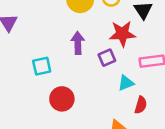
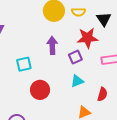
cyan triangle: (126, 83) -> (77, 81), moved

